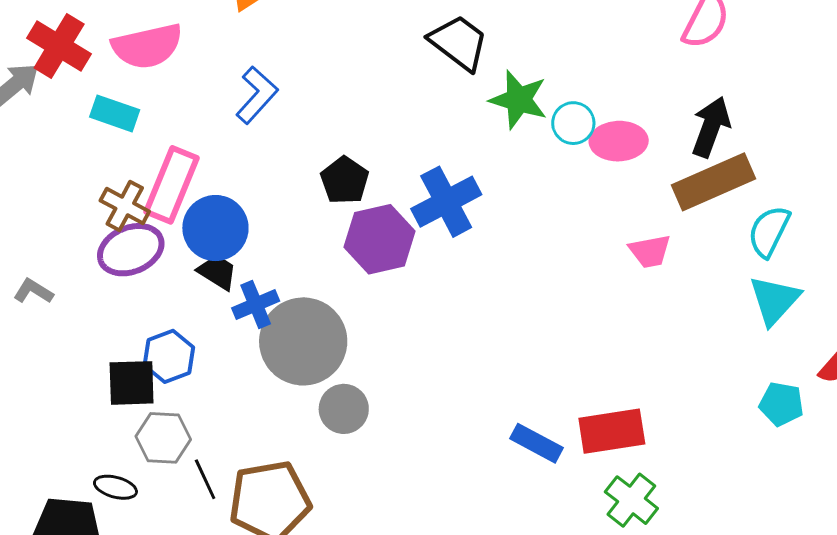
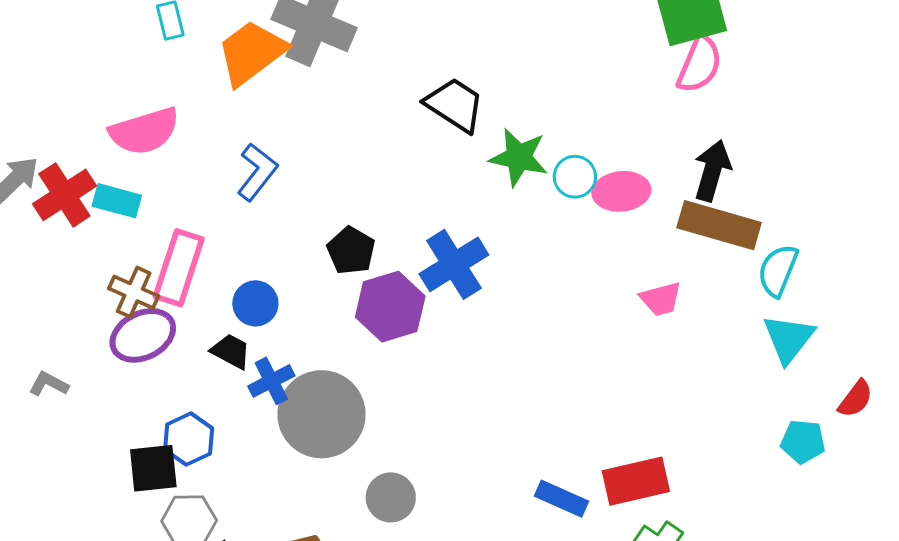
red cross: (59, 46) -> (64, 195), moved, turned 30
brown rectangle: (714, 182) -> (719, 225), turned 44
blue circle: (215, 228) -> (255, 303), moved, size x0.7
gray circle: (344, 409) -> (391, 497), moved

